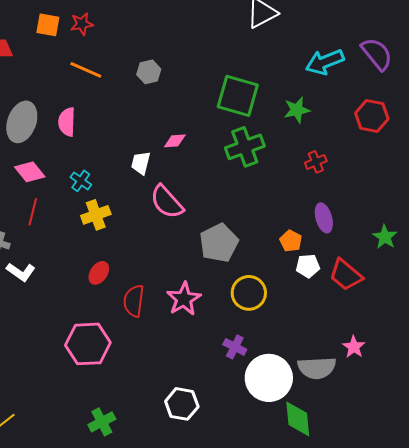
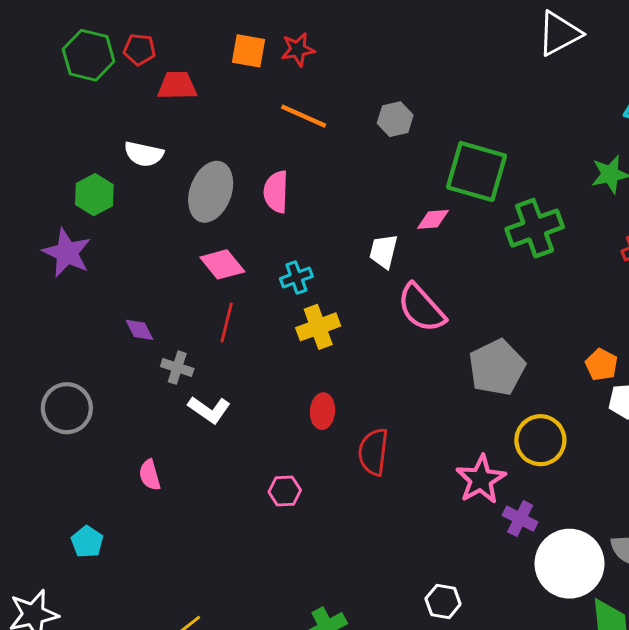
green square: (238, 96) -> (476, 171), moved
cyan cross: (81, 181) -> (296, 277), turned 35
red ellipse: (99, 273) -> (323, 411), turned -30
pink star: (184, 299) -> (481, 479), moved
pink hexagon: (88, 344) -> (285, 491), moved, size x0.5
white hexagon: (182, 404) -> (443, 601), size x0.7

